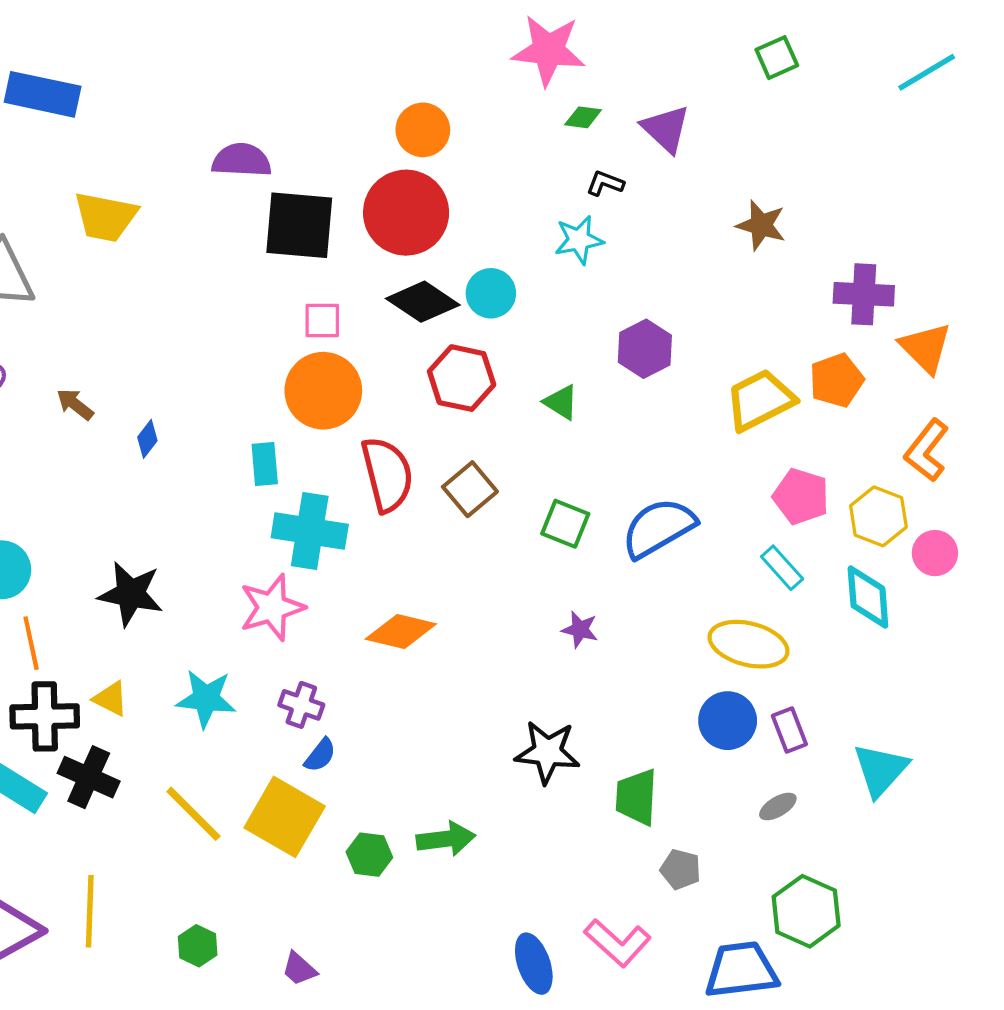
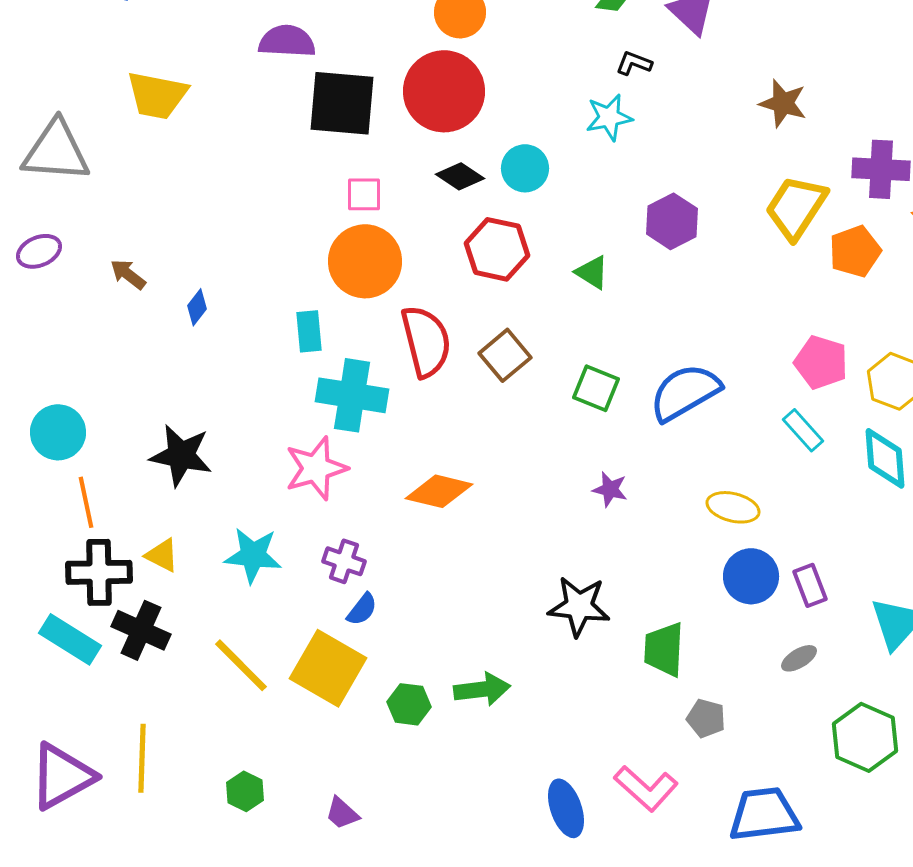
black diamond: (423, 302) -> (460, 176), size x0.7
yellow trapezoid: (760, 400) -> (796, 207), moved, turned -30
yellow ellipse: (749, 644) -> (733, 507), moved, size x0.7
green hexagon: (806, 911) -> (865, 737), moved

